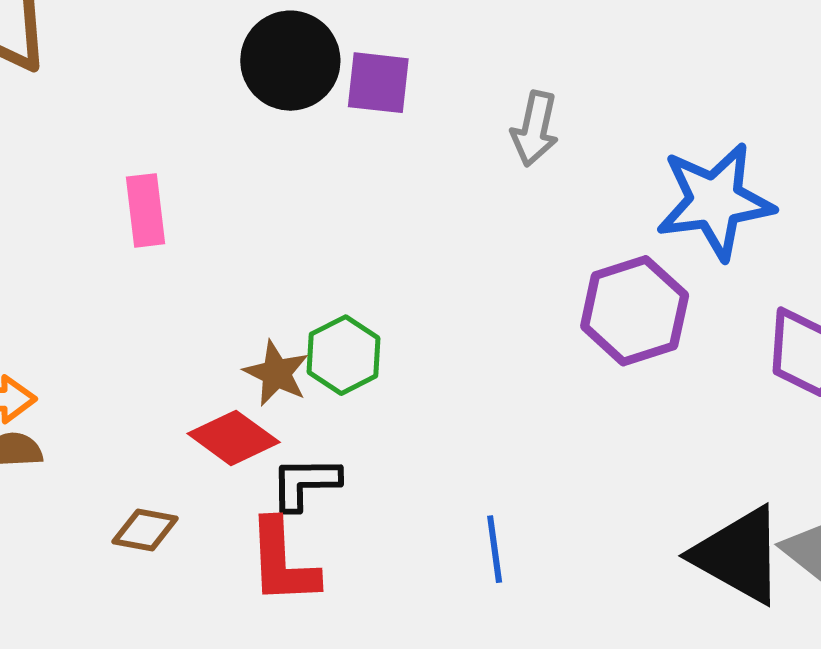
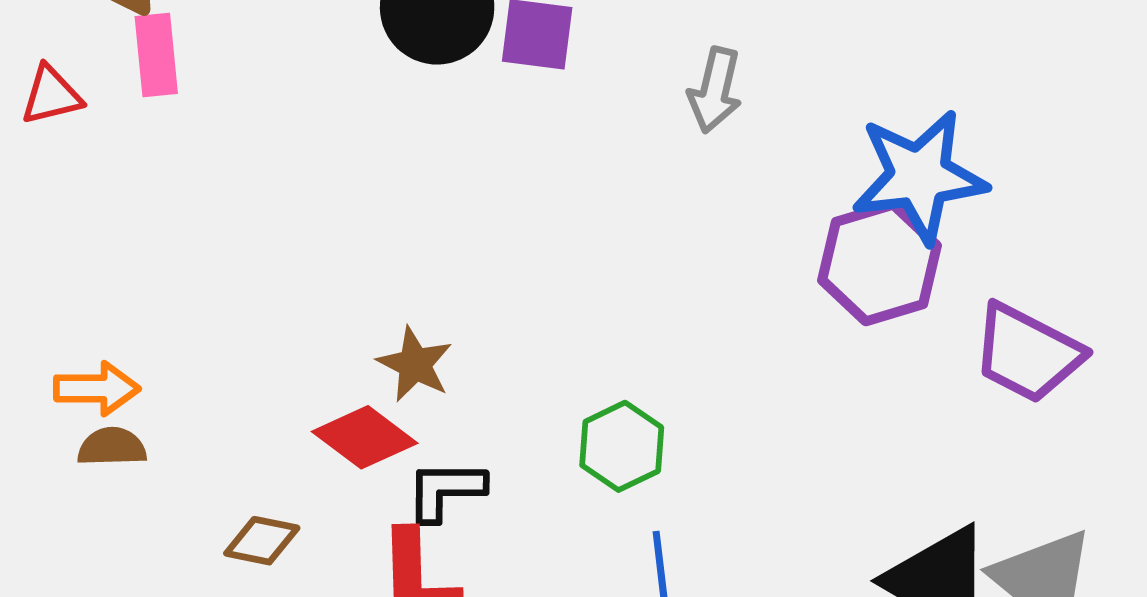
pink rectangle: (145, 210) -> (156, 55), moved
purple hexagon: (635, 311) -> (880, 263), moved
green hexagon: (343, 355) -> (622, 446), moved

